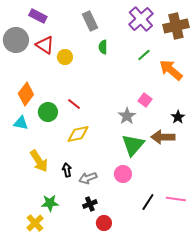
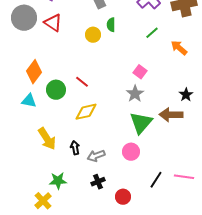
yellow circle: (65, 57) -> (93, 35), moved
orange arrow: (171, 70) -> (179, 48), size x0.7
pink square: (145, 100) -> (140, 72), moved
red circle: (104, 223) -> (123, 197), moved

